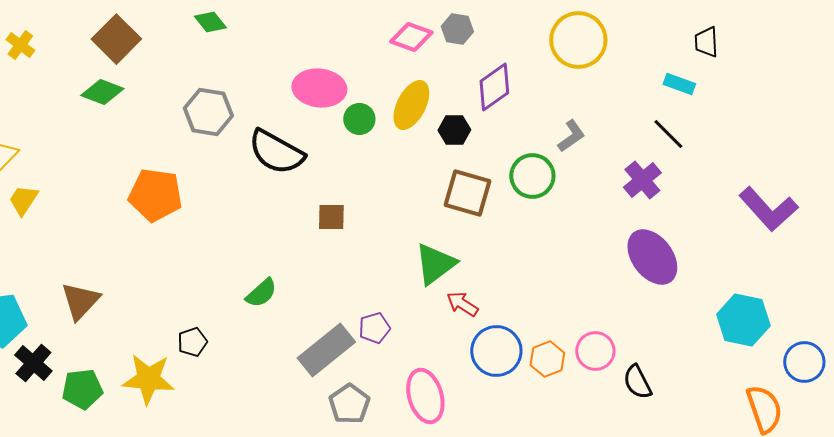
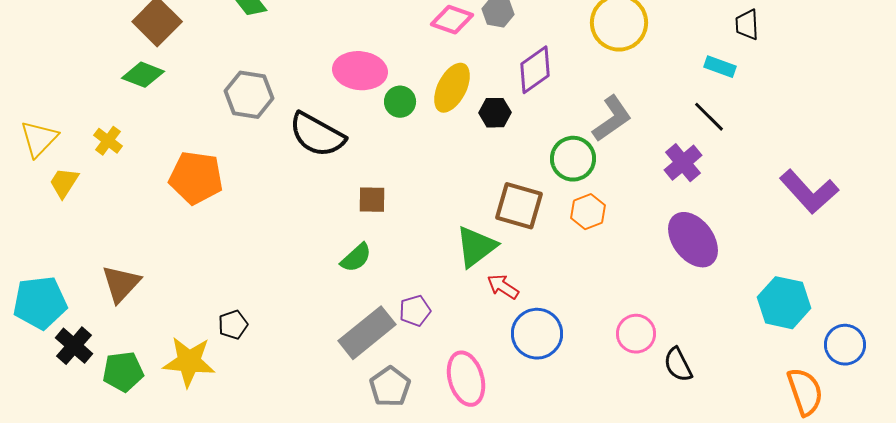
yellow cross: (20, 45) -> (108, 141), moved
gray L-shape: (571, 136) -> (612, 119), size x1.4
brown square: (467, 193) -> (519, 206), moved
green semicircle: (261, 293) -> (356, 258), moved
orange hexagon: (547, 359) -> (588, 212), moved

